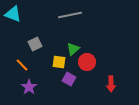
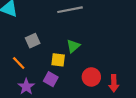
red circle: (87, 62) -> (91, 77), moved
purple square: (69, 79) -> (51, 79), moved

